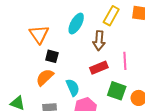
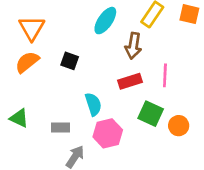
orange triangle: (39, 34) -> (32, 28), moved
orange semicircle: (45, 77) -> (27, 62), moved

